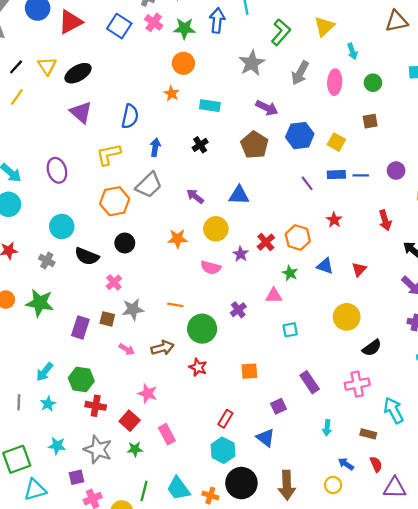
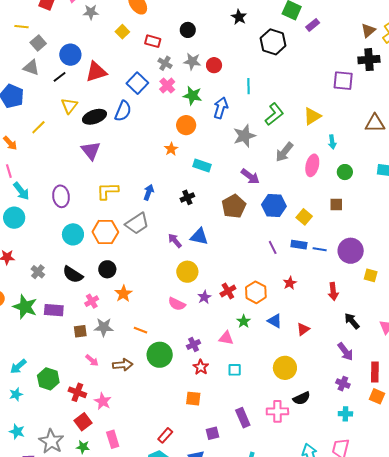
blue arrow: (217, 20) -> (221, 108), moved
black line: (16, 67) -> (60, 77), moved
blue semicircle: (130, 116) -> (123, 111), moved
purple circle: (396, 171) -> (351, 251), size x1.6
blue triangle: (239, 195) -> (199, 237), moved
cyan circle: (62, 227) -> (73, 234), moved
orange star: (178, 239) -> (123, 294), moved, turned 30
brown square: (107, 319) -> (80, 331), turned -32
purple rectangle: (80, 328) -> (54, 310), moved, turned 66
red star: (198, 367) -> (201, 367), moved
pink cross: (357, 384) -> (277, 411), moved
red cross: (96, 406) -> (77, 392), moved

